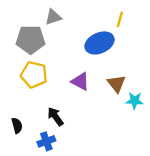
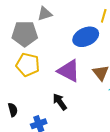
purple triangle: (80, 81) -> (69, 71), size x1.4
black arrow: (55, 116) -> (60, 102), moved

